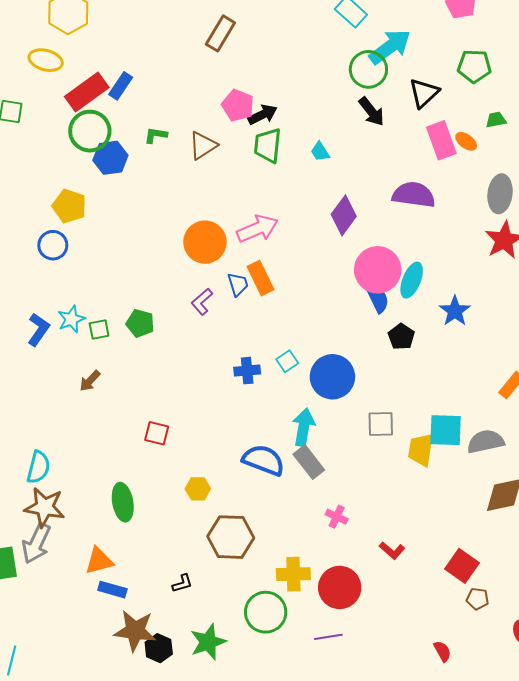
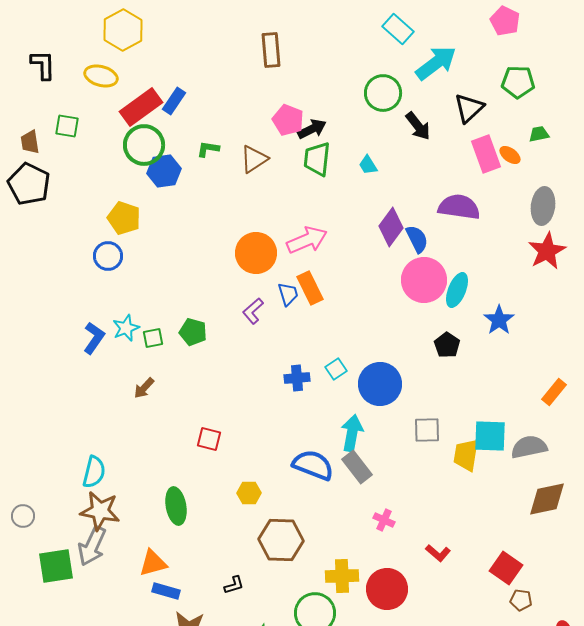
brown rectangle: (220, 33) -> (271, 50), turned -36
green circle: (368, 69) -> (383, 93), moved
blue semicircle: (378, 299) -> (417, 239), moved

